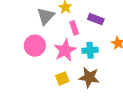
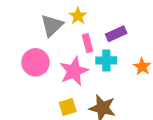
purple rectangle: (96, 19) -> (116, 34), turned -49
cyan cross: (90, 50) -> (106, 60), moved

